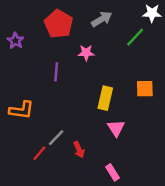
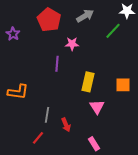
purple line: (56, 72) -> (57, 64), moved
orange square: (145, 89) -> (123, 85), moved
gray line: (56, 138) -> (47, 115), turned -35
red line: (39, 153) -> (38, 138), moved

